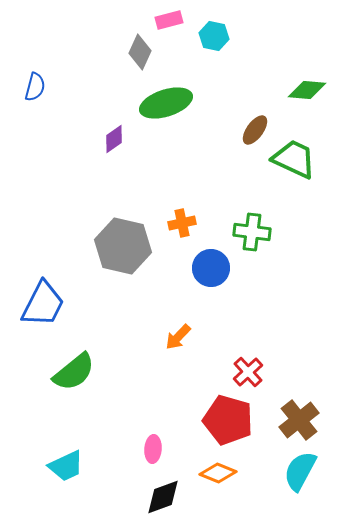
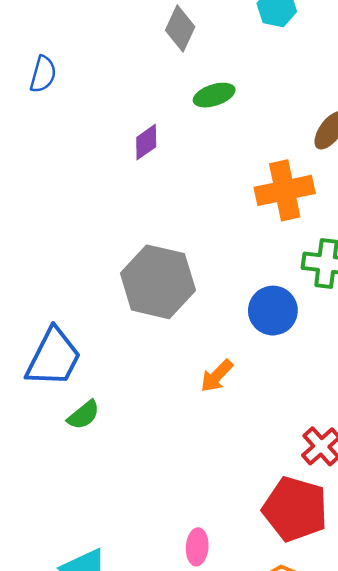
green ellipse: (166, 103) -> (214, 95), size x0.6
orange cross: (182, 223) -> (285, 190), moved, size x1.6
orange arrow: (178, 337) -> (217, 376), moved
green semicircle: (74, 372) -> (84, 415), moved, size x0.6

